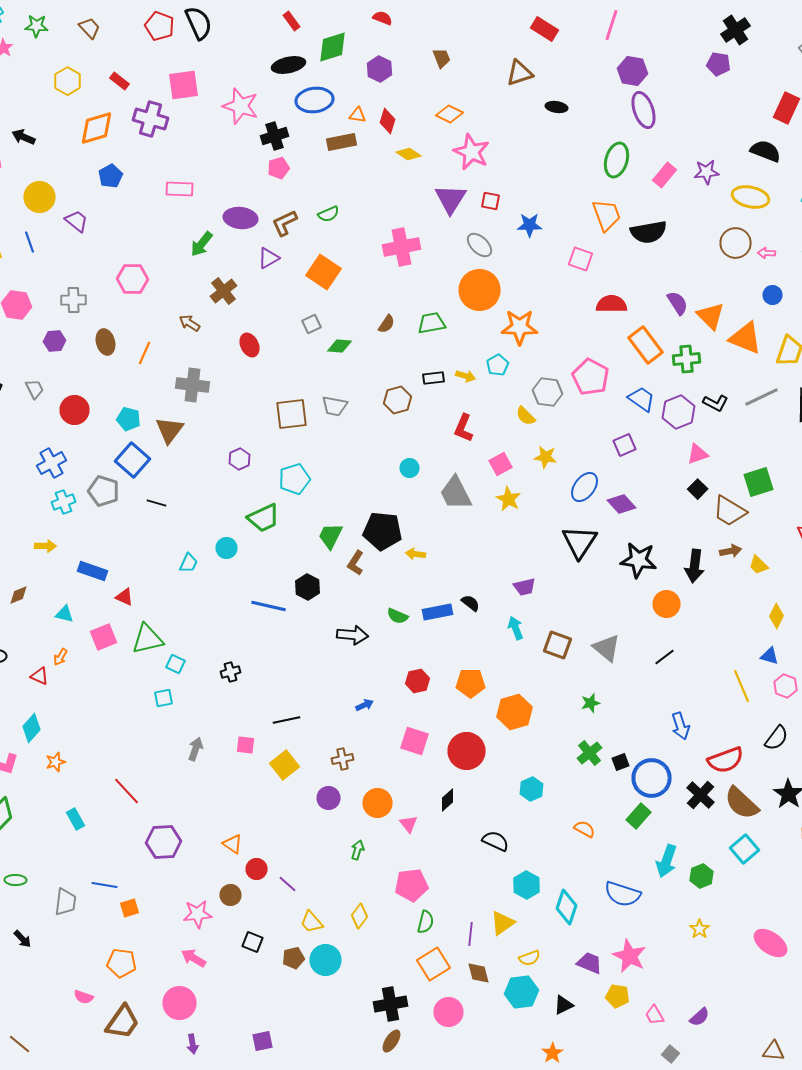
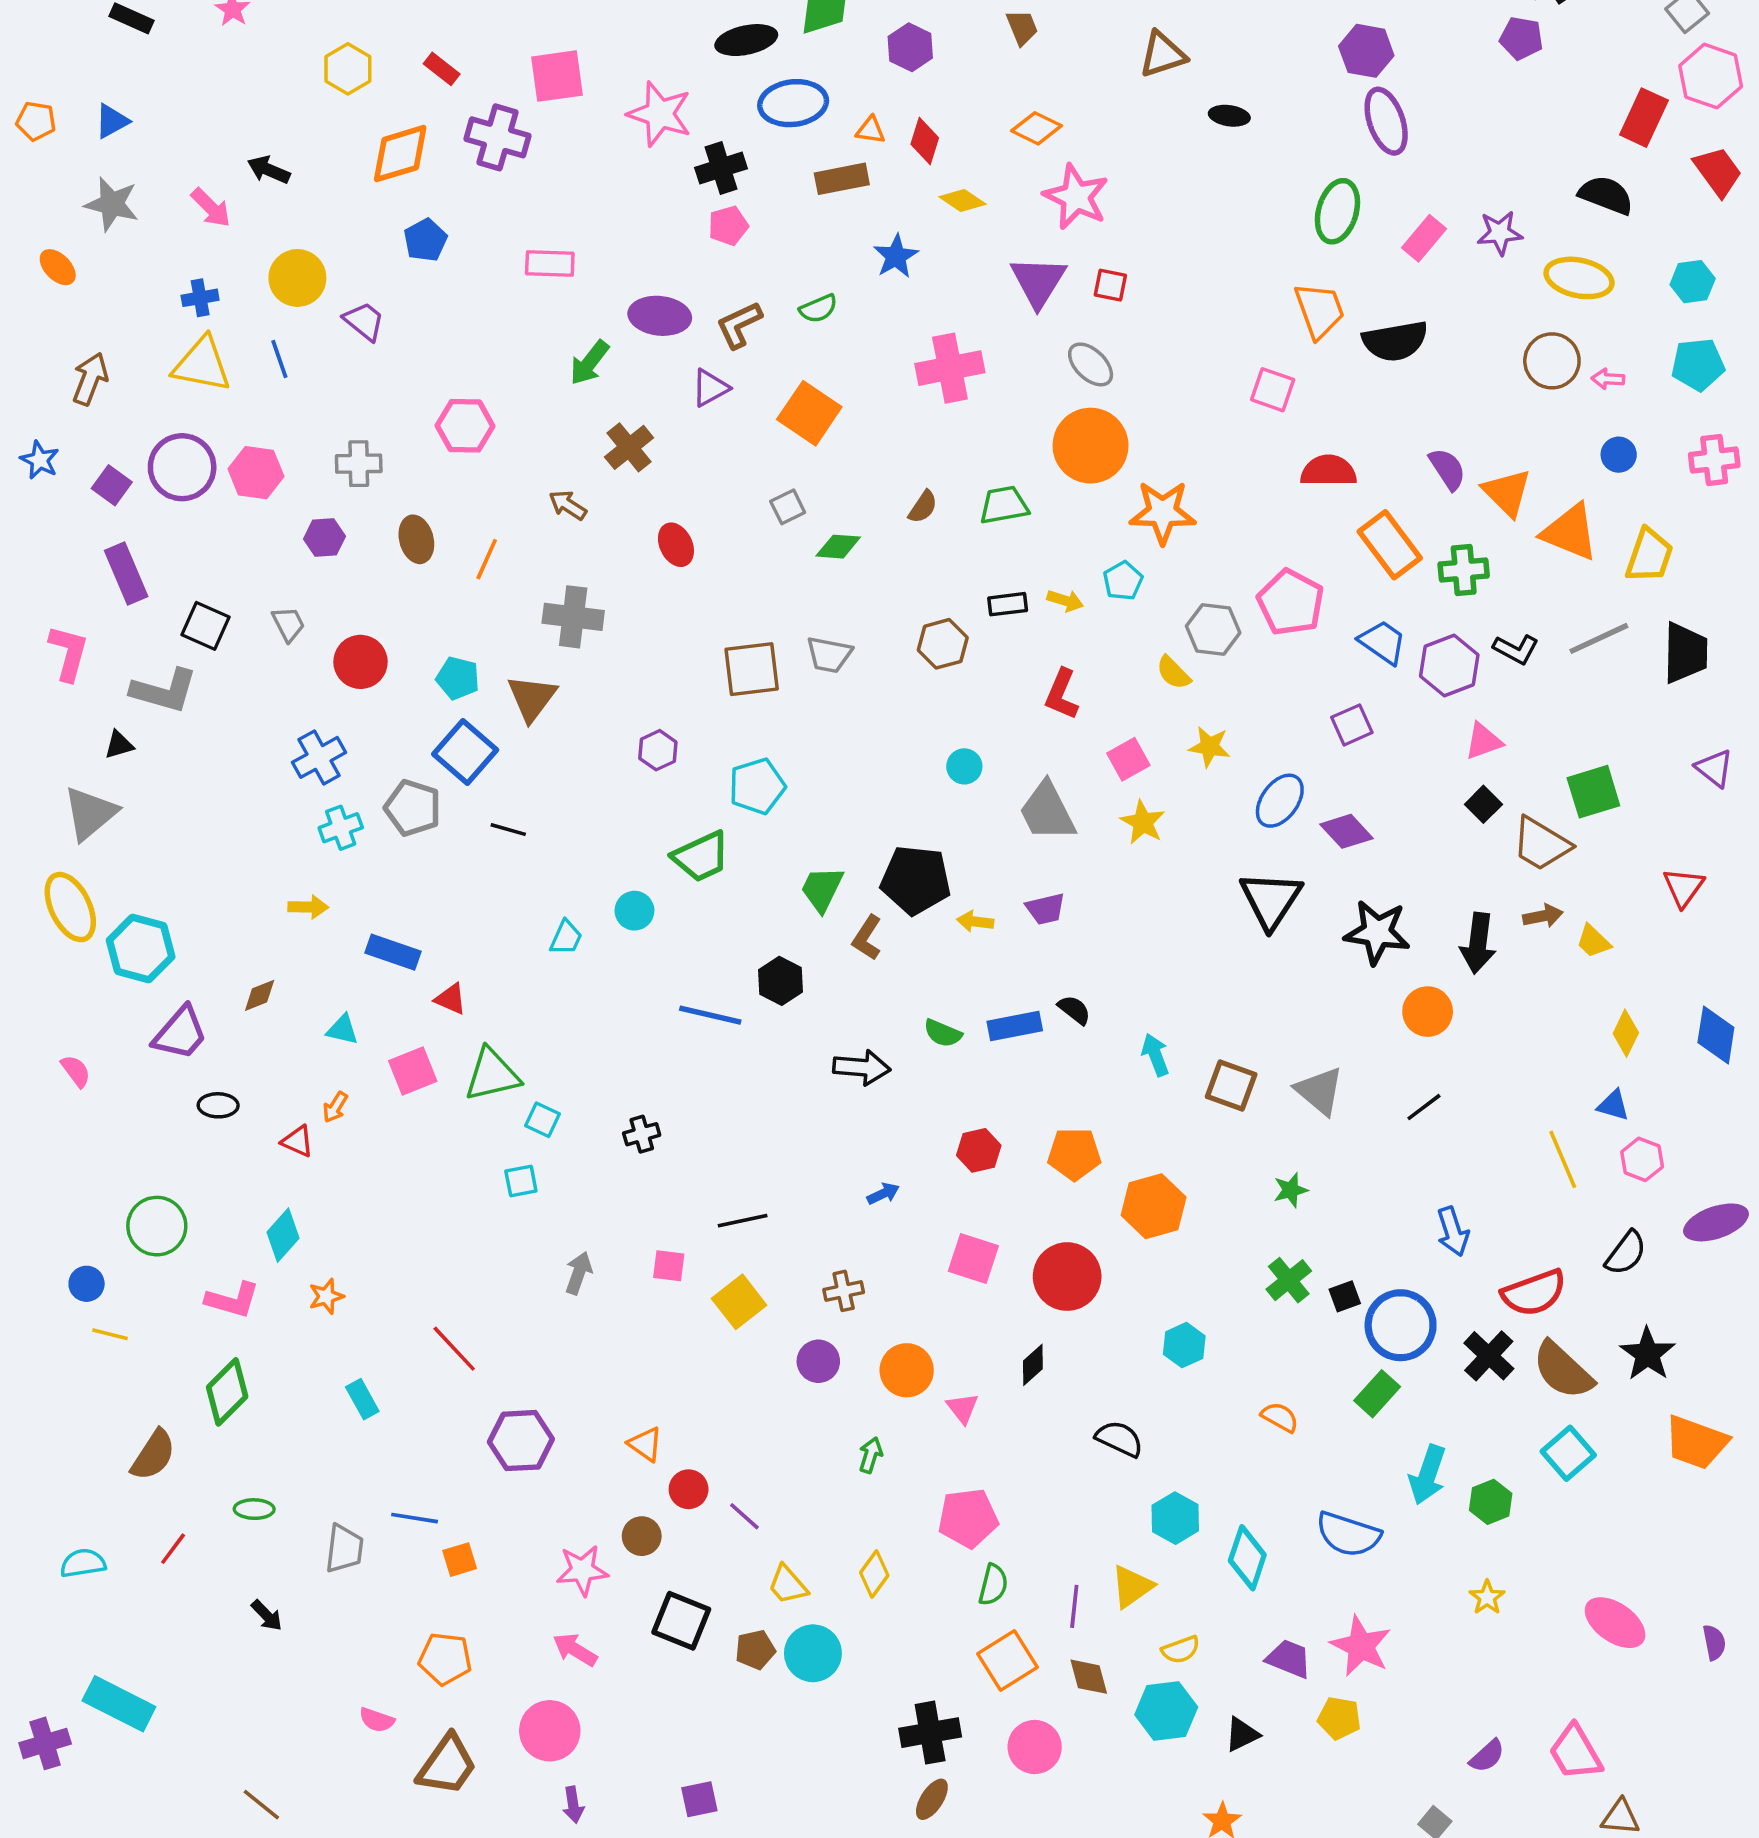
blue star: (530, 225) -> (896, 256), moved, turned -30
purple trapezoid: (524, 587) -> (1045, 909), moved
black square: (252, 942) -> (681, 1621), size x1.5
pink trapezoid: (654, 1015) -> (1575, 1752), moved, size x1.6

